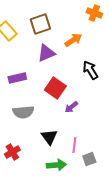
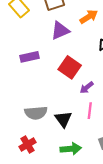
gray semicircle: (23, 112) -> (36, 113), moved
pink line: (74, 145) -> (90, 111), moved
red cross: (12, 152) -> (27, 145), moved

